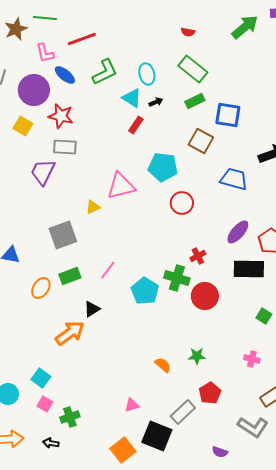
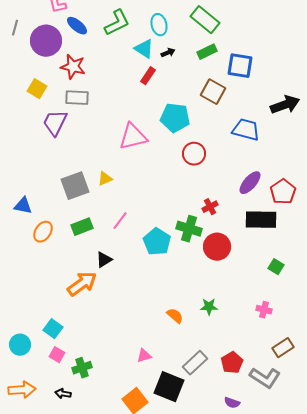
yellow square: (23, 126) -> (37, 89), moved
yellow triangle: (93, 207) -> (105, 179), moved
orange ellipse: (41, 288) -> (43, 232), moved
red pentagon: (210, 393) -> (232, 363), moved

